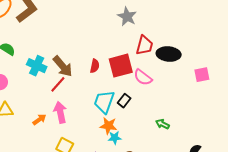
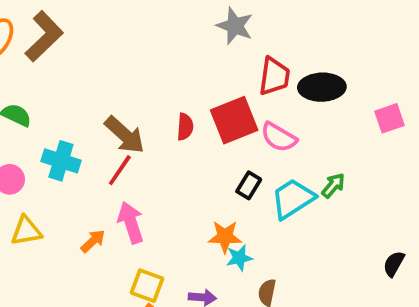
cyan cross: (37, 66) -> (61, 161), moved
cyan trapezoid: (104, 102) -> (293, 199), moved, turned 45
green arrow: (162, 124) -> (333, 186), moved, turned 112

